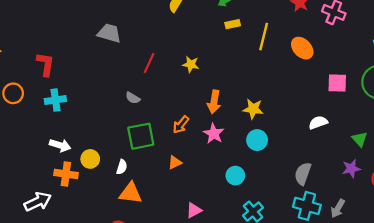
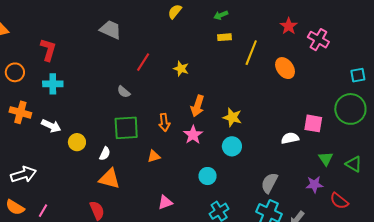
pink square: (337, 83) -> (313, 123), moved
orange arrow: (181, 125) -> (164, 122), turned -54
orange cross: (66, 174) -> (20, 112), moved

